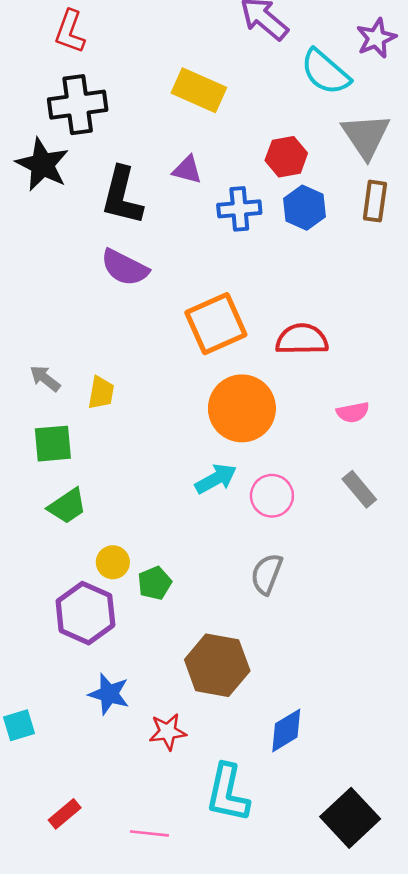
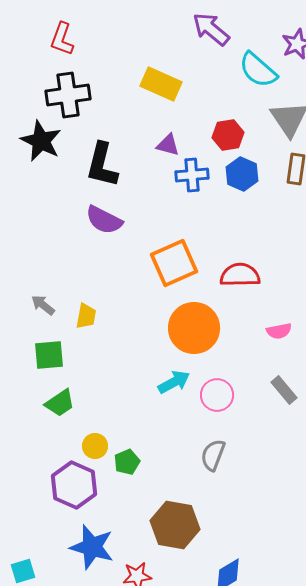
purple triangle: (187, 170) -> (168, 145), moved
blue star: (109, 694) -> (92, 547), size x1.4

